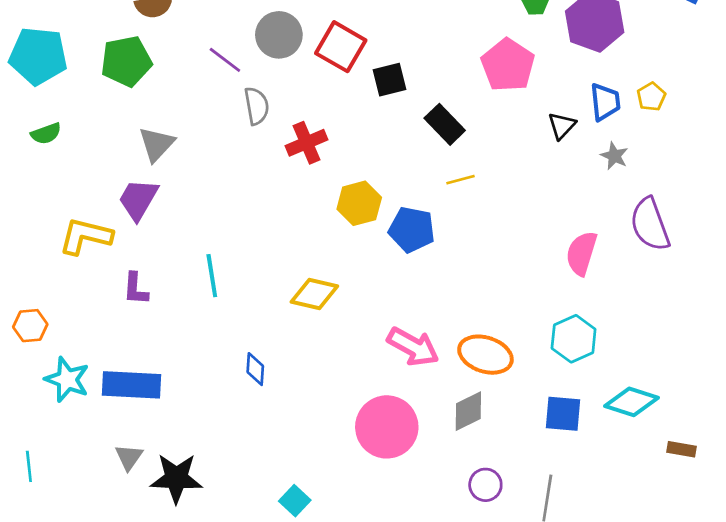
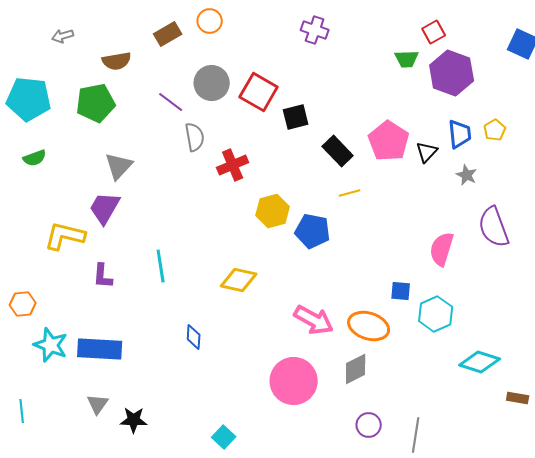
pink pentagon: (508, 65) -> (389, 141), moved
blue square: (563, 414) -> (401, 291), moved, size x0.7
black star: (176, 478) -> (134, 420), size x0.7

